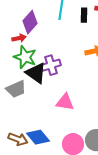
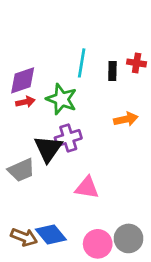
purple diamond: (30, 22) -> (23, 80), moved, turned 30
green star: (25, 57) -> (62, 99), moved
black triangle: (36, 73) -> (48, 149), turned 30

